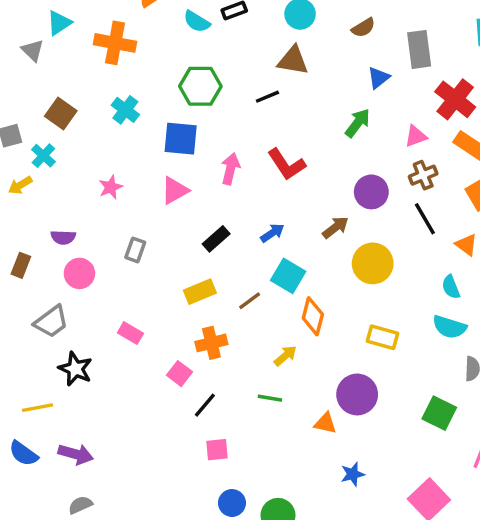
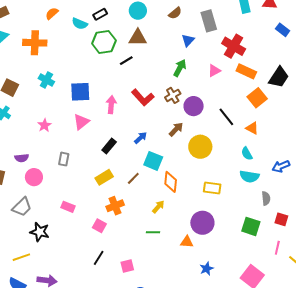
green hexagon: (200, 86) -> (104, 42), moved
brown cross: (423, 175) -> (173, 95), moved
black line: (205, 405) -> (99, 258), moved

